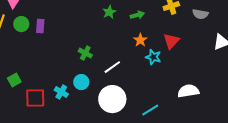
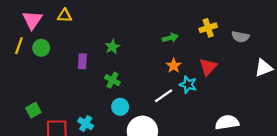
green star: (109, 12) -> (112, 47), moved
purple rectangle: (40, 26) -> (82, 61), moved
white line: (112, 67) -> (164, 96), moved
cyan circle: (81, 82) -> (120, 107), moved

